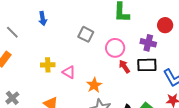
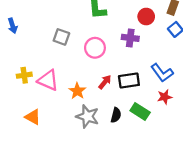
black rectangle: (147, 65) -> (129, 81), moved
red arrow: (124, 66) -> (105, 82), moved, turned 80
pink triangle: (69, 72) -> (48, 80), size x1.5

